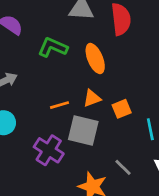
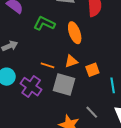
orange line: (59, 105) -> (48, 65), turned 32
purple cross: (49, 150) -> (31, 87), moved

